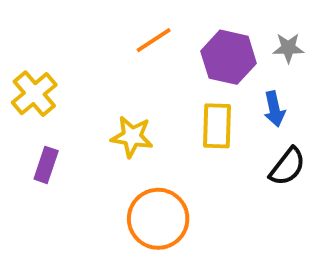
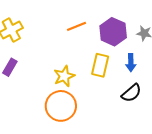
orange line: (154, 40) -> (76, 26), moved
yellow star: (132, 137) -> (64, 76), moved, turned 30

